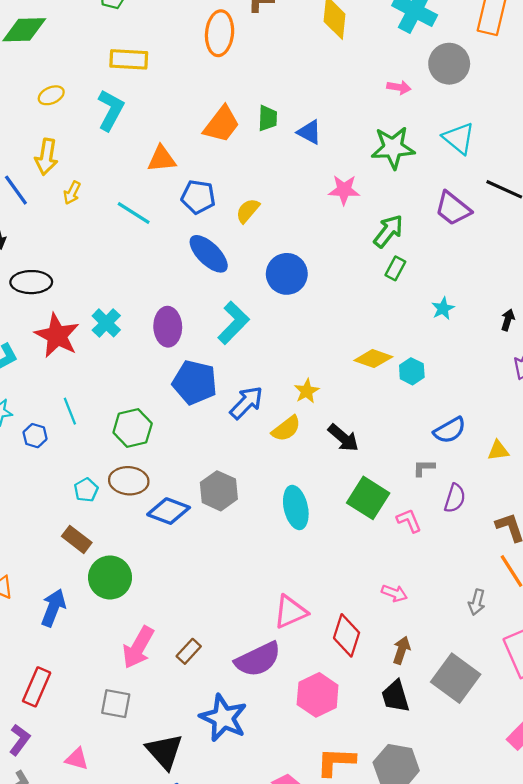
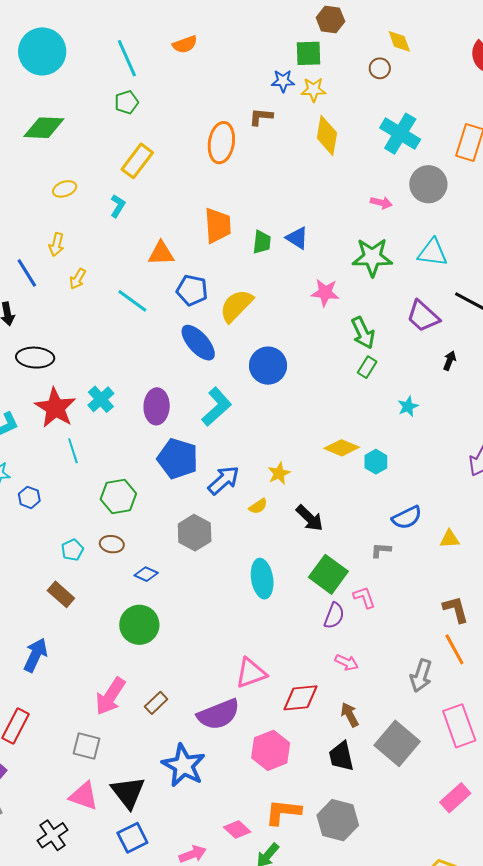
yellow rectangle: (129, 59) -> (137, 161), turned -60
cyan L-shape: (111, 110) -> (118, 206), size x0.6
green trapezoid: (268, 118) -> (262, 242), moved
orange trapezoid: (222, 124) -> (218, 226), turned -45
cyan triangle: (459, 138) -> (433, 253), turned -36
yellow arrow: (46, 157) -> (56, 245), size x0.7
yellow semicircle: (248, 211) -> (236, 306), size x1.5
green arrow: (388, 231) -> (363, 333), turned 112
black arrow: (508, 320) -> (450, 361), moved
cyan line: (70, 411) -> (73, 451), moved
yellow semicircle: (286, 429) -> (258, 506), size x0.7
brown ellipse: (129, 481) -> (112, 544), size x0.7
gray hexagon: (219, 491) -> (195, 533), moved
purple semicircle: (455, 498) -> (334, 616), moved
blue diamond: (169, 511) -> (146, 574), size x0.6
green circle: (110, 577) -> (139, 625), moved
gray arrow: (477, 602) -> (421, 676), size x1.4
red diamond: (347, 635) -> (301, 698), turned 63
brown arrow: (402, 650) -> (350, 715), turned -50
pink triangle: (77, 759) -> (84, 796), moved, size x1.4

